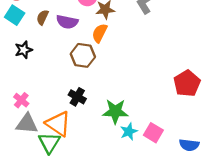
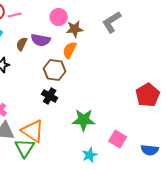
brown semicircle: (43, 17) -> (22, 44), moved
black cross: (77, 97) -> (50, 96), moved
cyan star: (129, 132) -> (90, 155), moved

